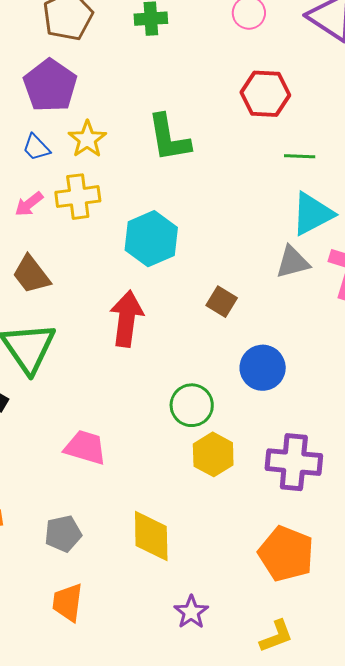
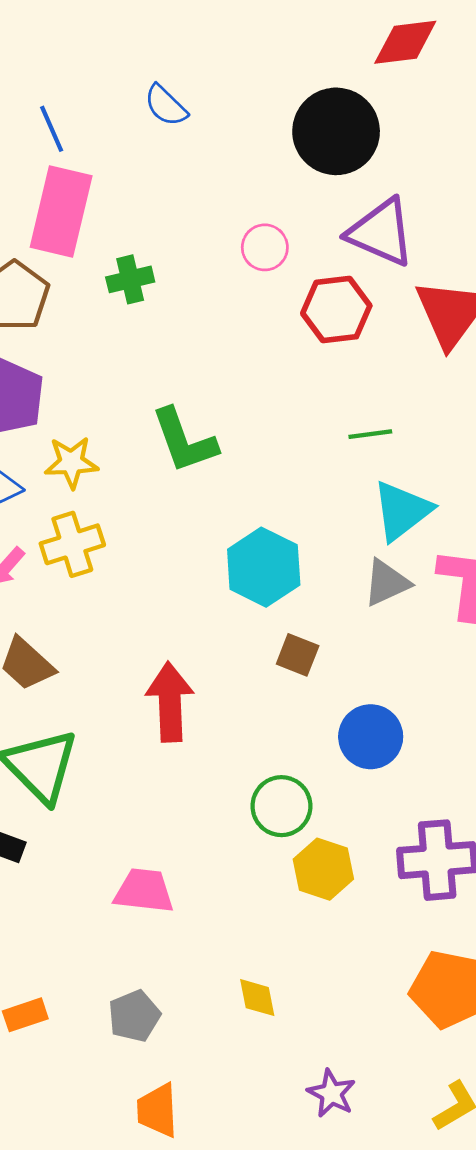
red hexagon: (265, 94) -> (336, 310), moved
yellow star: (87, 139) -> (71, 462), turned -30
cyan hexagon: (151, 239) -> (264, 567), moved
yellow diamond: (151, 536) -> (257, 998), size x0.6

